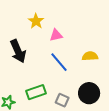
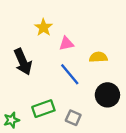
yellow semicircle: (90, 56) -> (98, 57), moved
black circle: (89, 93) -> (107, 95), moved

